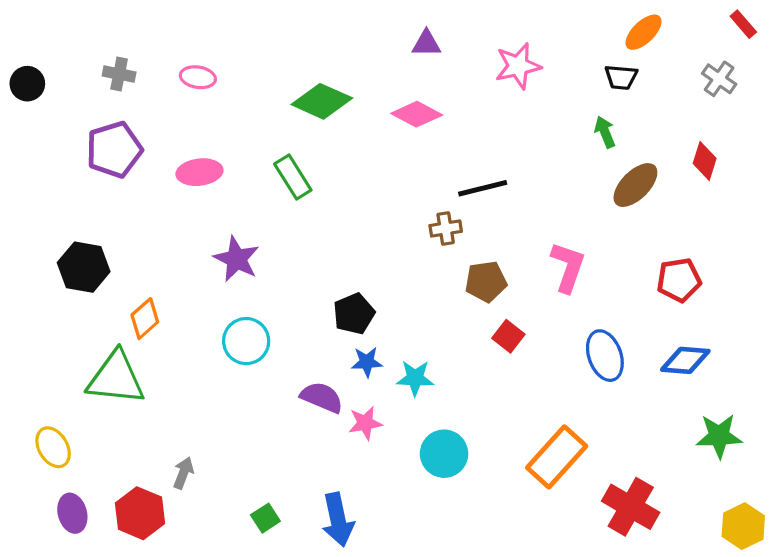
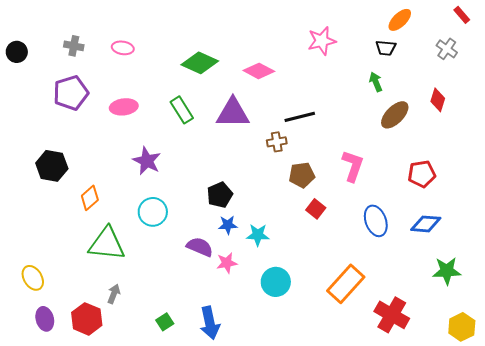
purple triangle: (426, 43) -> (233, 113), moved, size x1.8
green triangle: (116, 378) -> (107, 244), moved

